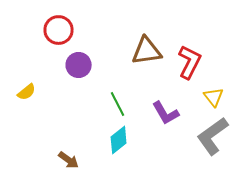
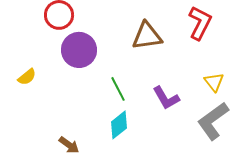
red L-shape: (190, 62) -> (200, 23), moved
purple circle: (79, 65) -> (79, 50), size x1.4

